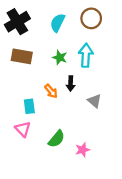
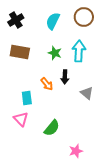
black cross: (17, 22) -> (16, 20), size x0.7
pink star: (83, 150) -> (76, 151), moved

